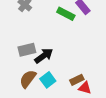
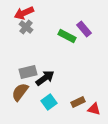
brown semicircle: (28, 79) -> (20, 92), moved
red triangle: (85, 88) -> (94, 109), moved

